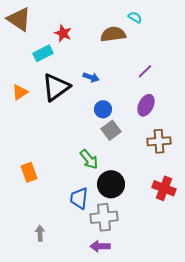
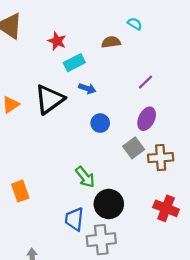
brown semicircle: (113, 34) -> (111, 42), size x0.7
cyan rectangle: (43, 53) -> (74, 63), moved
gray square: (111, 130) -> (134, 148), moved

